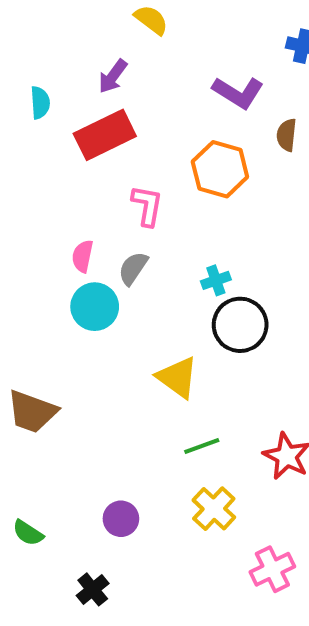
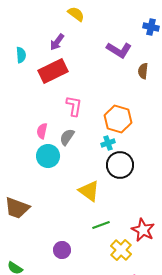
orange hexagon: (220, 169) -> (118, 119), moved
yellow cross: (214, 509) -> (121, 250), moved
purple circle: (121, 519) -> (62, 250), moved

